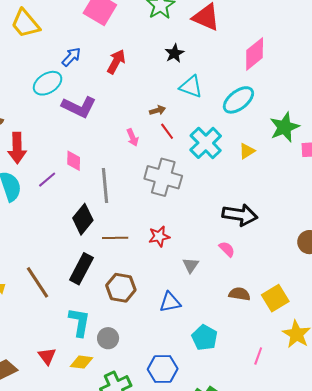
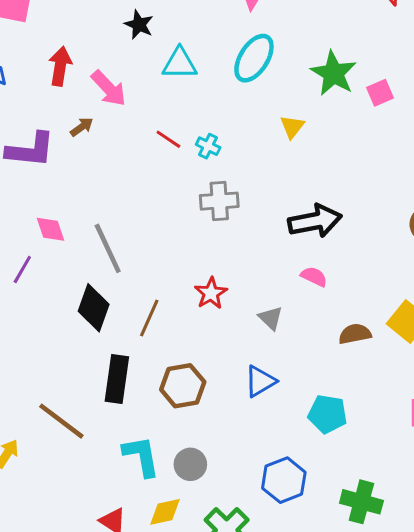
brown arrow: (158, 110) -> (82, 127), moved
pink arrow: (133, 137) -> (109, 88), moved, size x1.5
cyan cross: (206, 143) -> (208, 146), moved, size x0.5
gray cross: (163, 177) -> (219, 201), moved, size x0.7
brown line: (115, 238) -> (149, 318), turned -45

